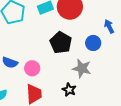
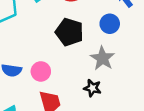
gray star: (82, 68) -> (102, 58), turned 30

